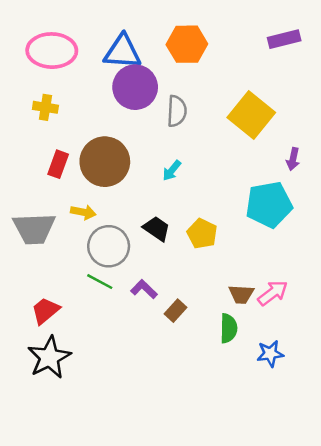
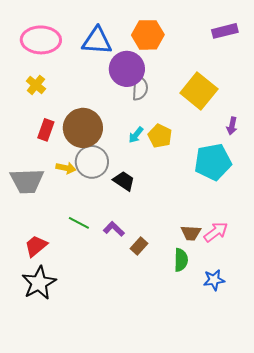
purple circle: (135, 87) -> (127, 69), moved
yellow cross: (45, 107) -> (36, 85), turned 30
yellow pentagon: (202, 234) -> (160, 136), moved
gray circle: (109, 246) -> (92, 162), moved

